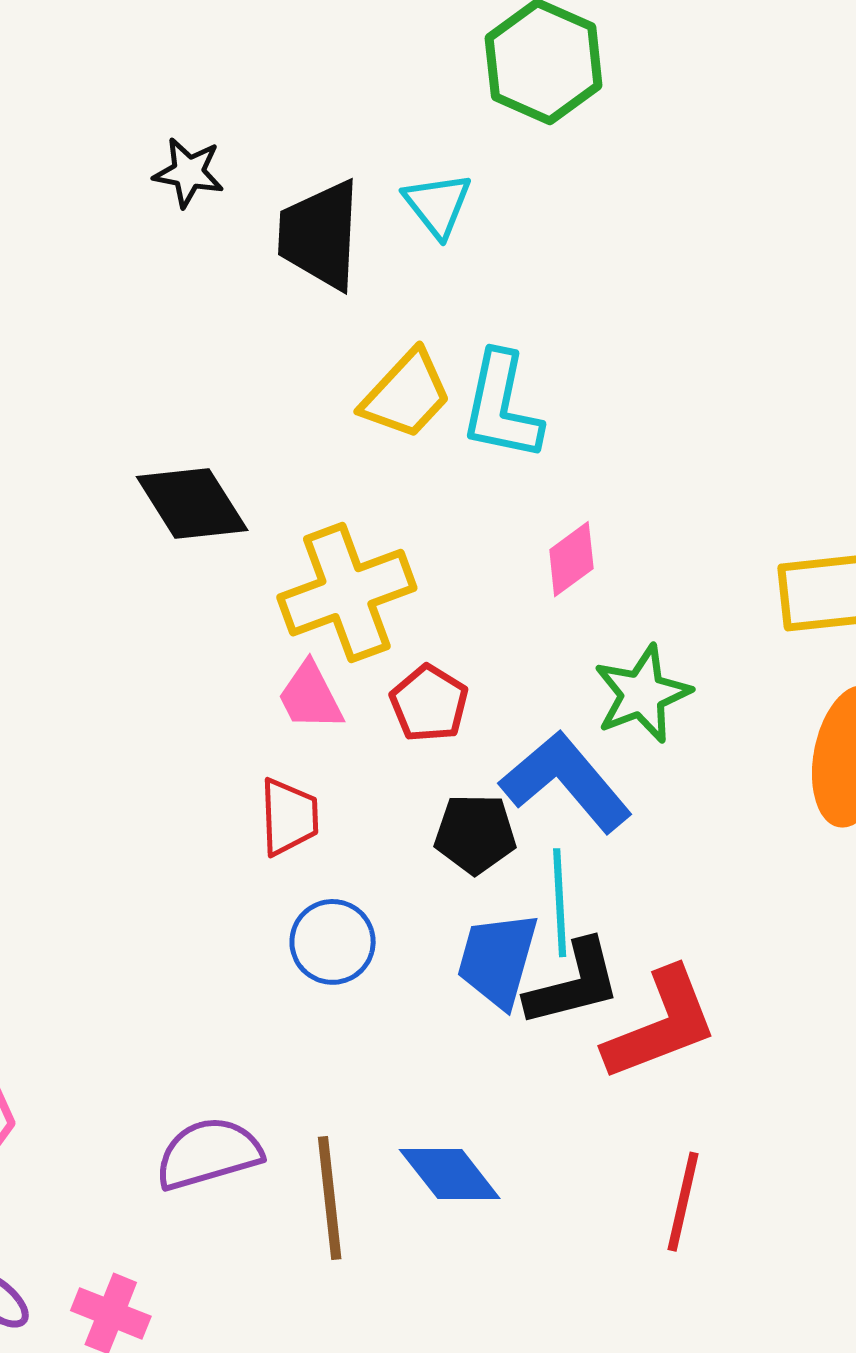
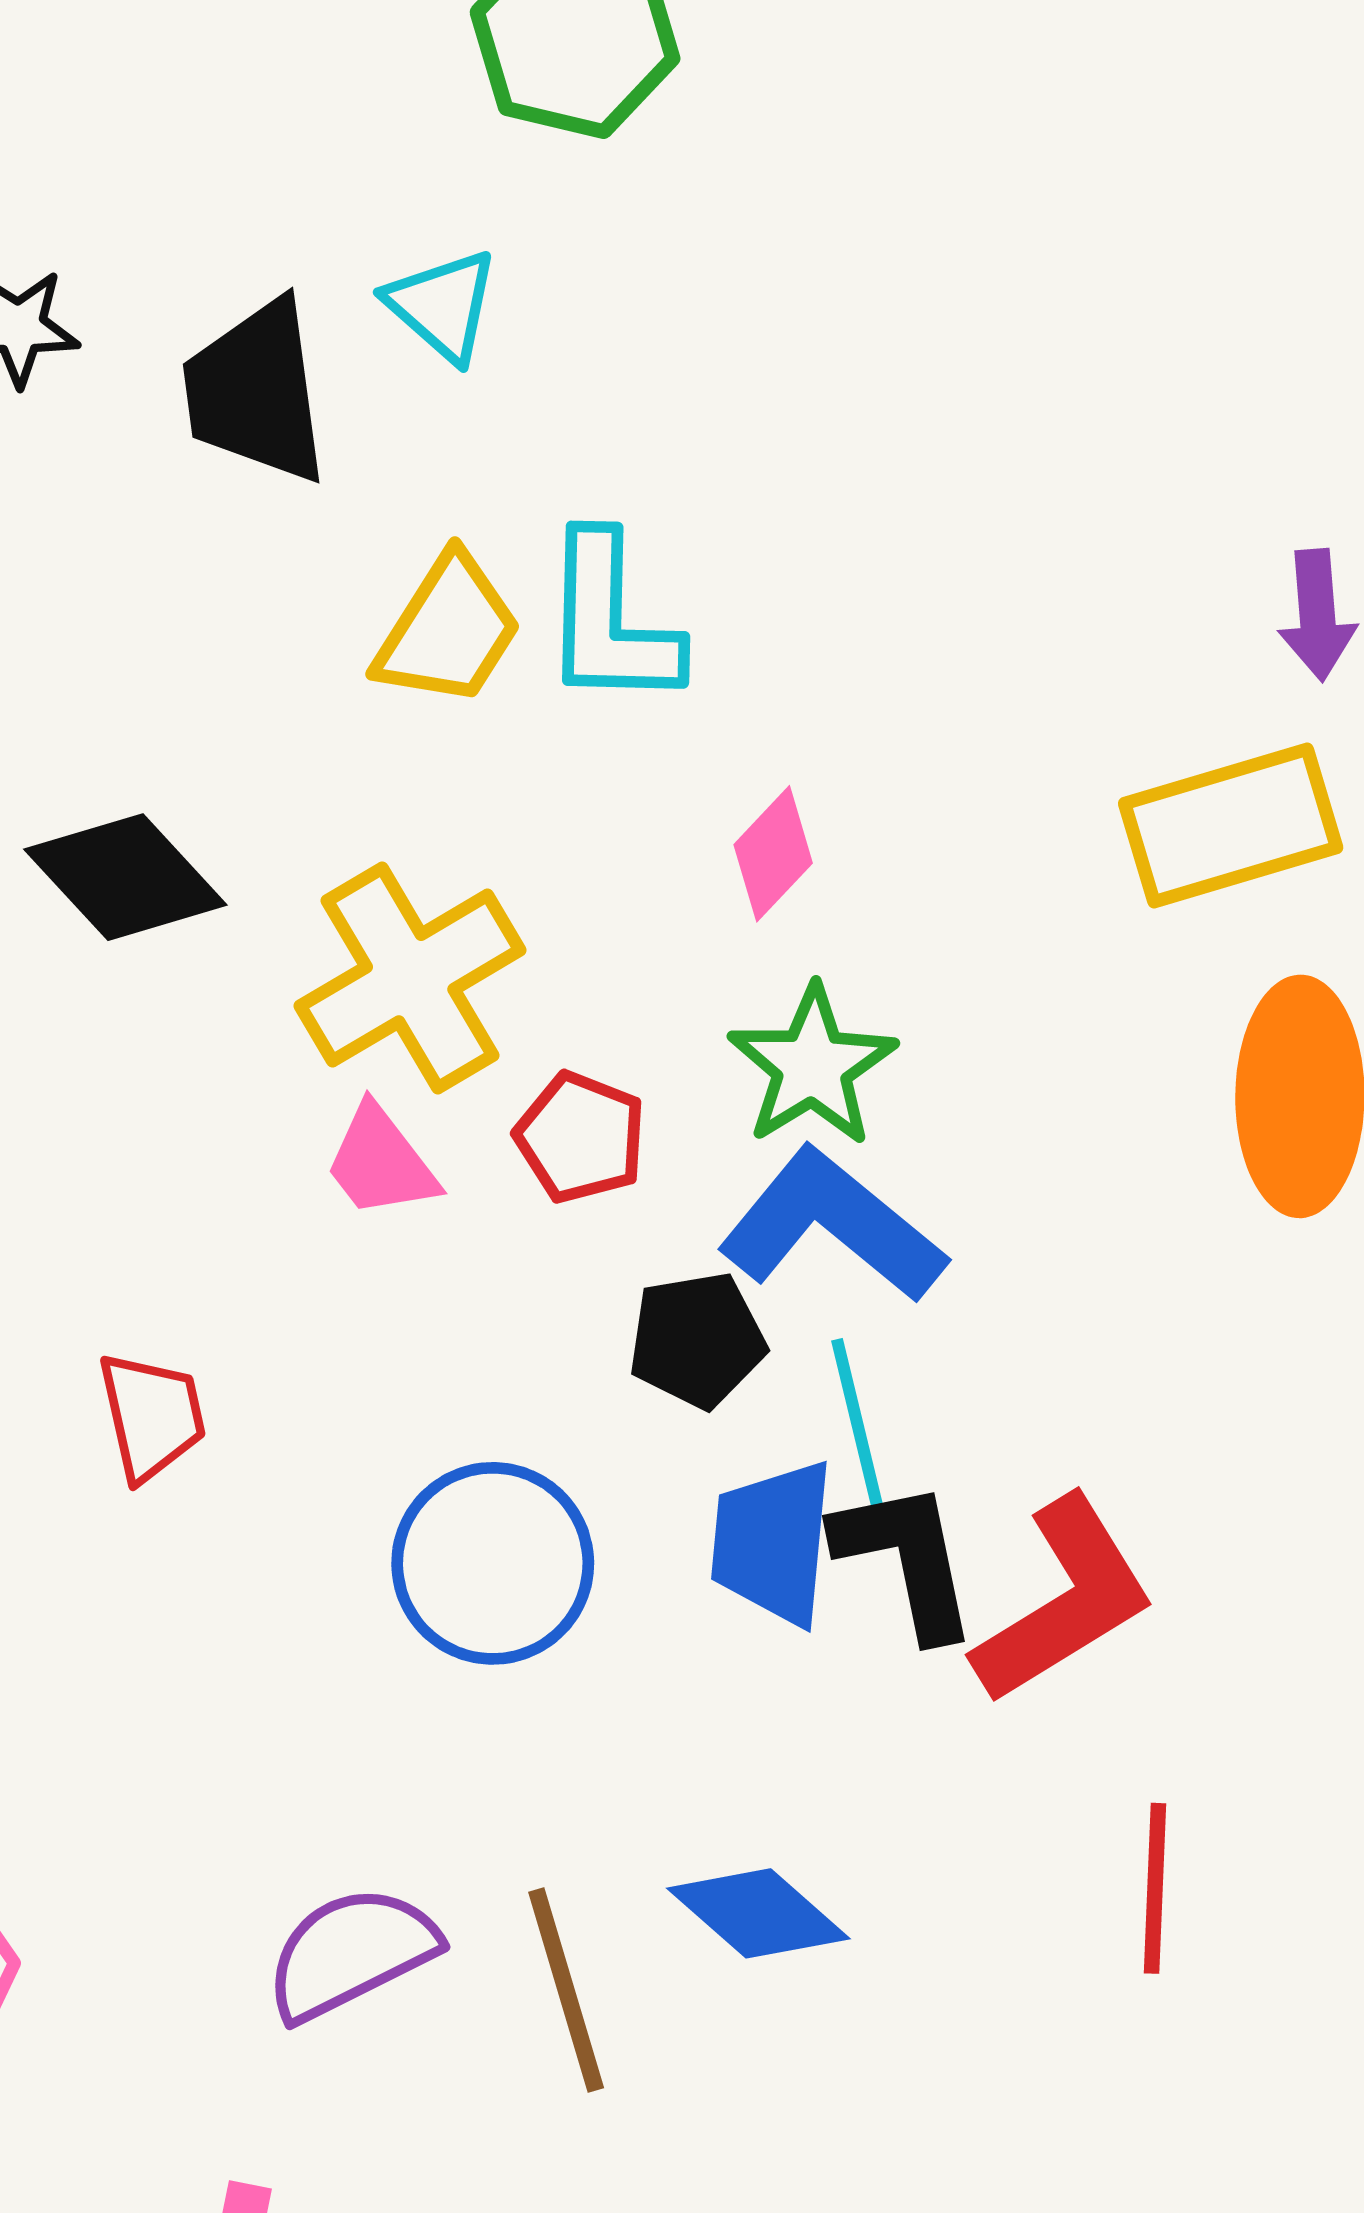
green star: (642, 694) -> (812, 1066), moved
red trapezoid: (289, 817) -> (152, 1416), moved
blue circle: (333, 942) -> (493, 1563), size x1.4
black L-shape: (574, 983) -> (906, 1559), turned -77

